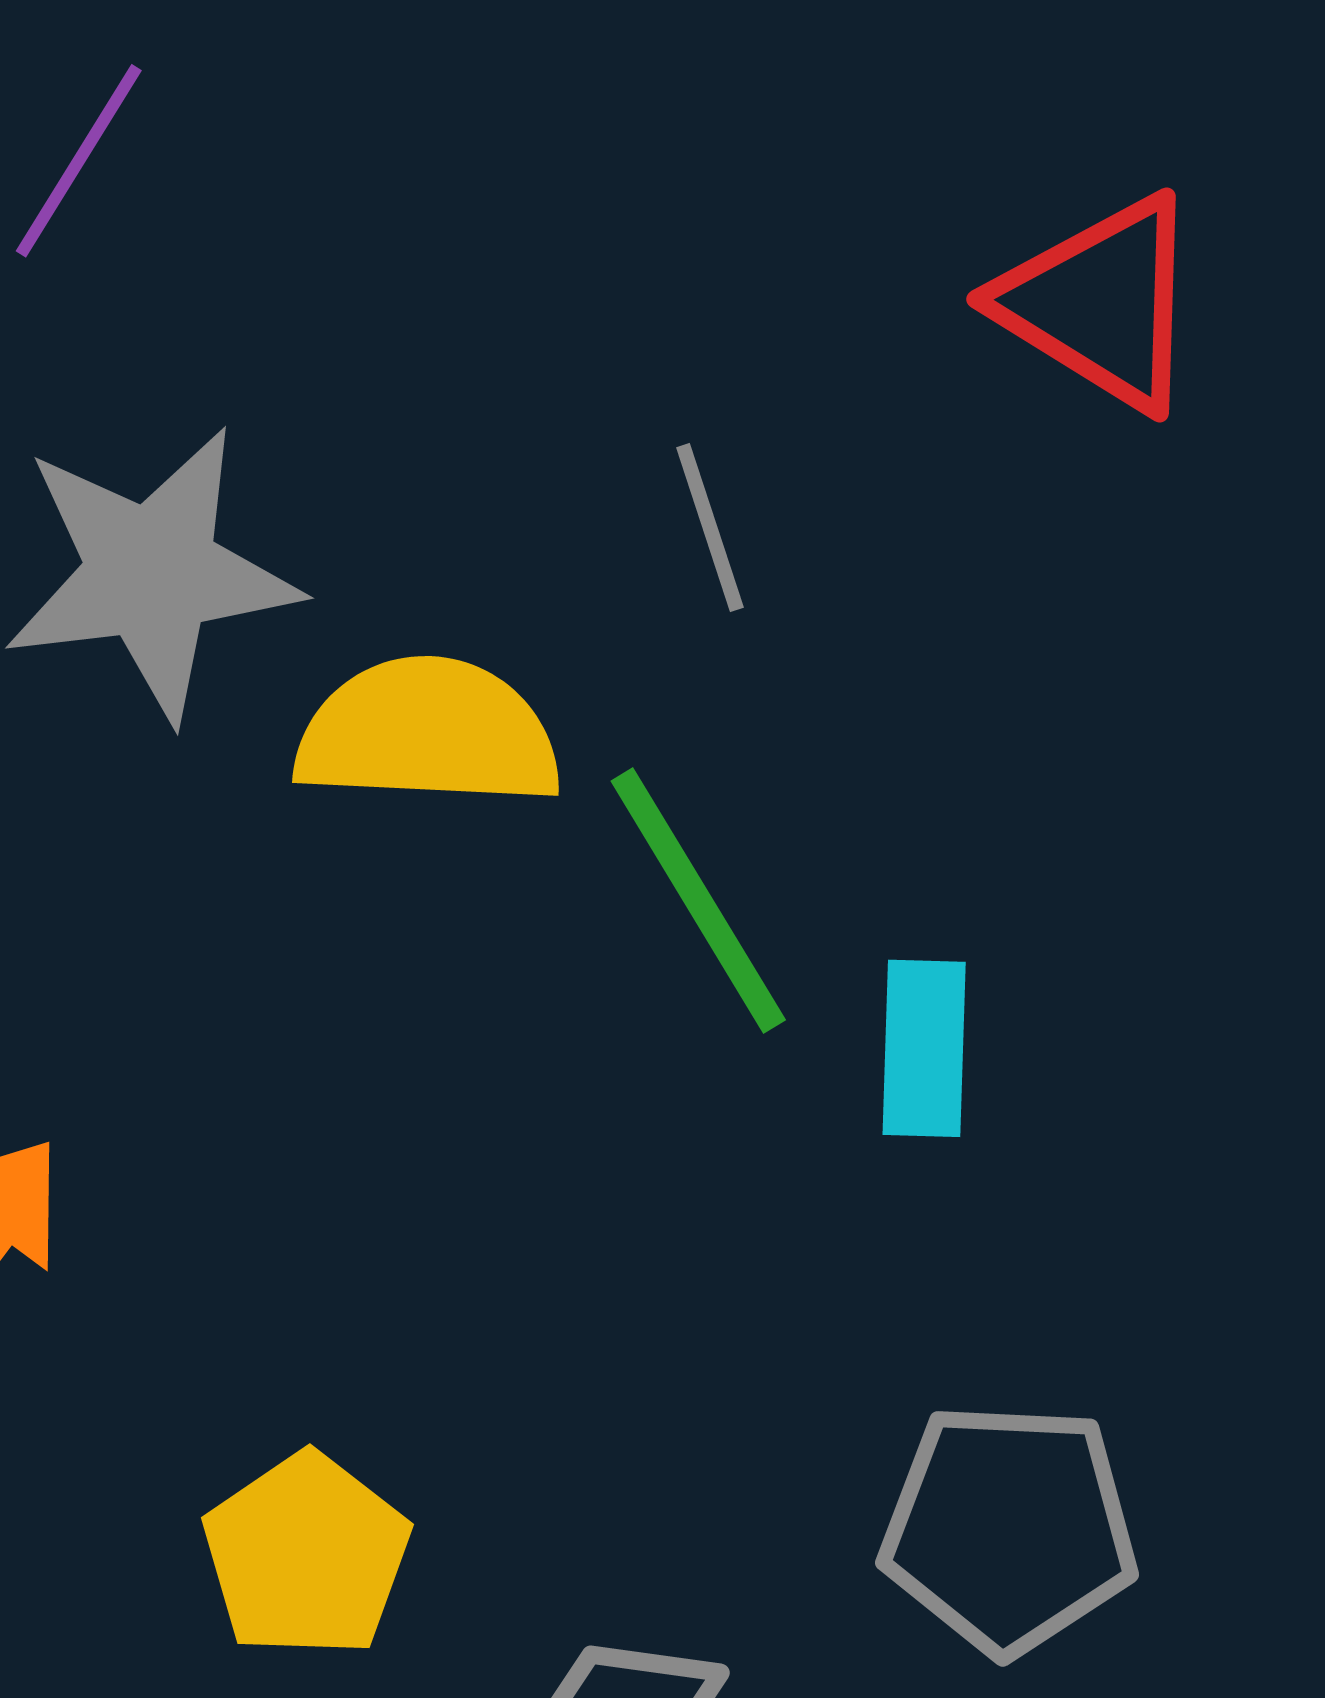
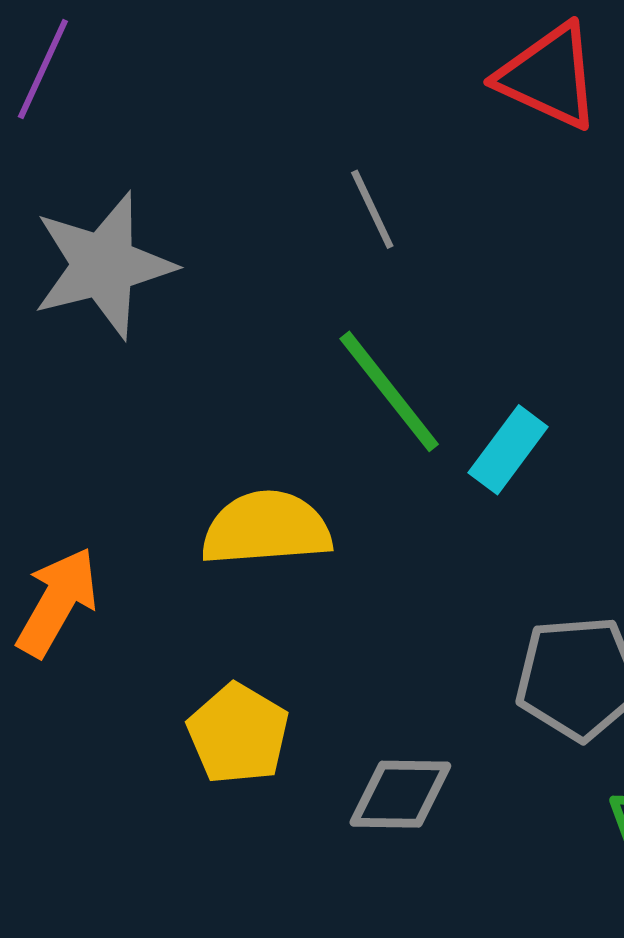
yellow semicircle: (428, 733) -> (266, 528), moved
cyan rectangle: (924, 1048) -> (508, 450), turned 42

